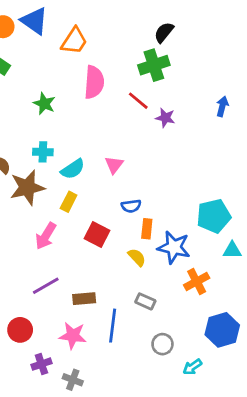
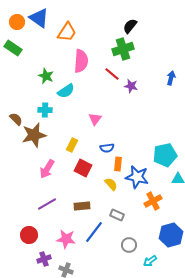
cyan semicircle: (73, 169) -> (66, 91), moved
yellow rectangle: (69, 202) -> (72, 145), moved
brown rectangle: (84, 299) -> (82, 206), moved
blue line: (113, 326) -> (94, 232), turned 30

